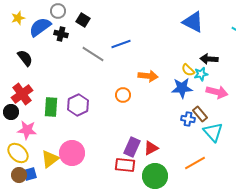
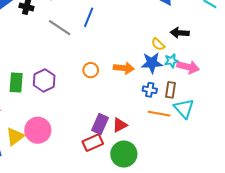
blue line: (121, 44) -> (89, 17), turned -48
cyan star: (201, 74) -> (172, 61), moved
orange arrow: (148, 76) -> (124, 68), moved
brown rectangle: (200, 114) -> (170, 90), turned 49
blue cross: (188, 119) -> (150, 90), moved
orange line: (195, 163) -> (159, 114), moved, turned 40
red rectangle: (125, 165) -> (93, 143), turned -30

